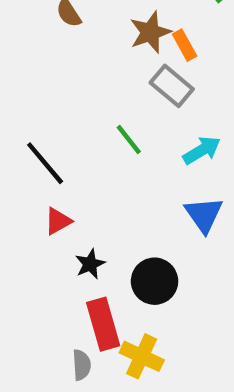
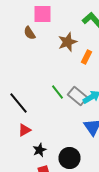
orange rectangle: (185, 45) -> (86, 57), moved, turned 56
gray rectangle: (172, 86) -> (78, 96), moved

